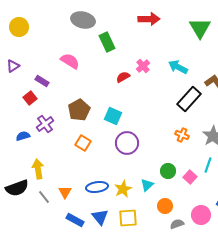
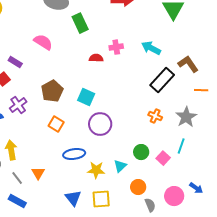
pink cross: (143, 66) -> (116, 47), turned 32
red semicircle: (123, 77) -> (96, 58), turned 32
blue ellipse: (97, 187) -> (74, 154), moved
yellow star: (123, 189) -> (96, 170), turned 30
blue rectangle: (75, 220) -> (17, 201), moved
gray semicircle: (177, 224) -> (150, 205), turned 88

